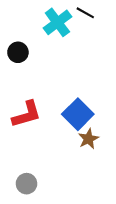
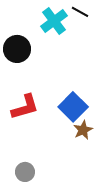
black circle: (18, 52) -> (17, 49), size x1.4

